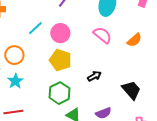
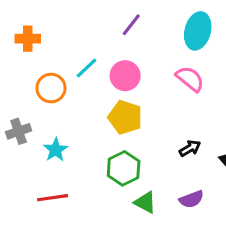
orange circle: (14, 55) -> (51, 88), moved
black arrow: (94, 76) -> (190, 148), moved

